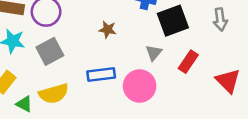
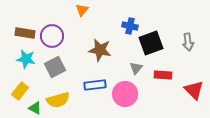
brown star: (108, 30) -> (100, 50), size x1.6
red rectangle: (188, 62) -> (163, 75), turned 60

